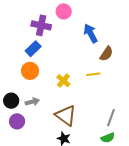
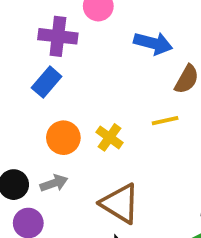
blue arrow: (91, 33) -> (153, 43), turned 138
orange circle: (30, 71) -> (63, 138), moved

